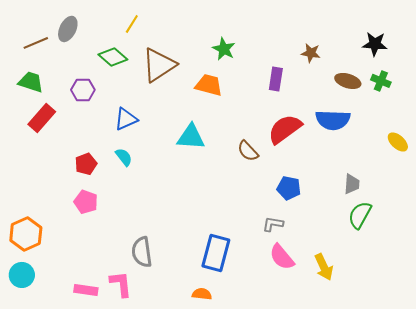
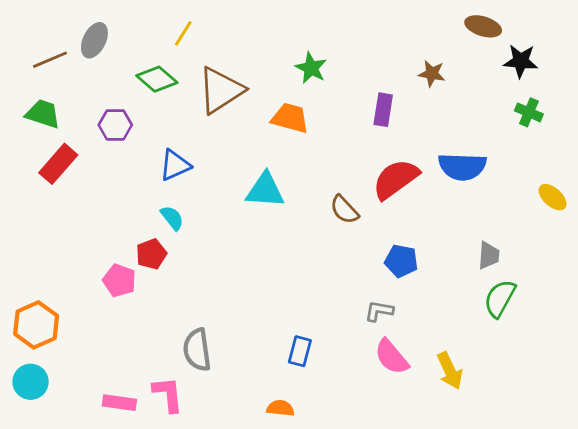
brown ellipse: (348, 81) -> (483, 26), moved
red pentagon: (86, 164) -> (151, 254), moved
blue rectangle: (216, 253) -> (300, 351), size x0.6

